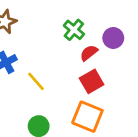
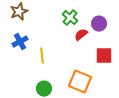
yellow line: (36, 81) -> (42, 56), turned 35
red square: (92, 81) -> (104, 56), moved, turned 30

